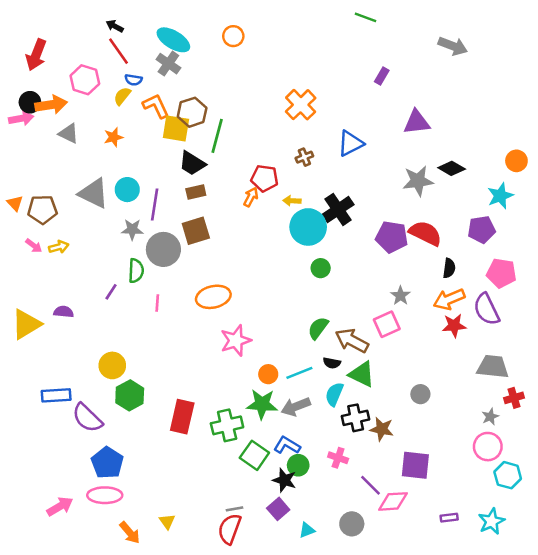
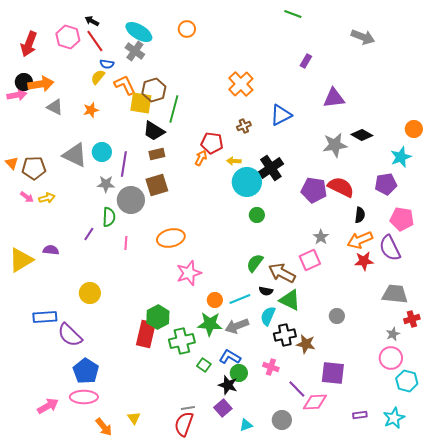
pink hexagon: (85, 80) -> (68, 37), moved
green hexagon: (130, 395) -> (158, 317), moved
green square: (254, 455) -> (204, 365), size x0.6

